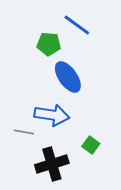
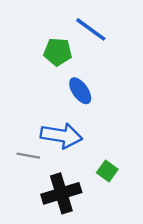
blue ellipse: (68, 77) -> (80, 91), size x0.7

